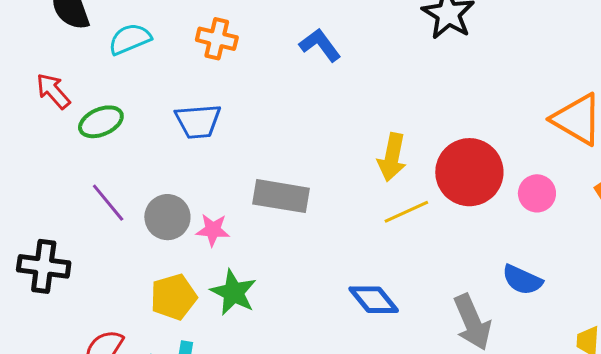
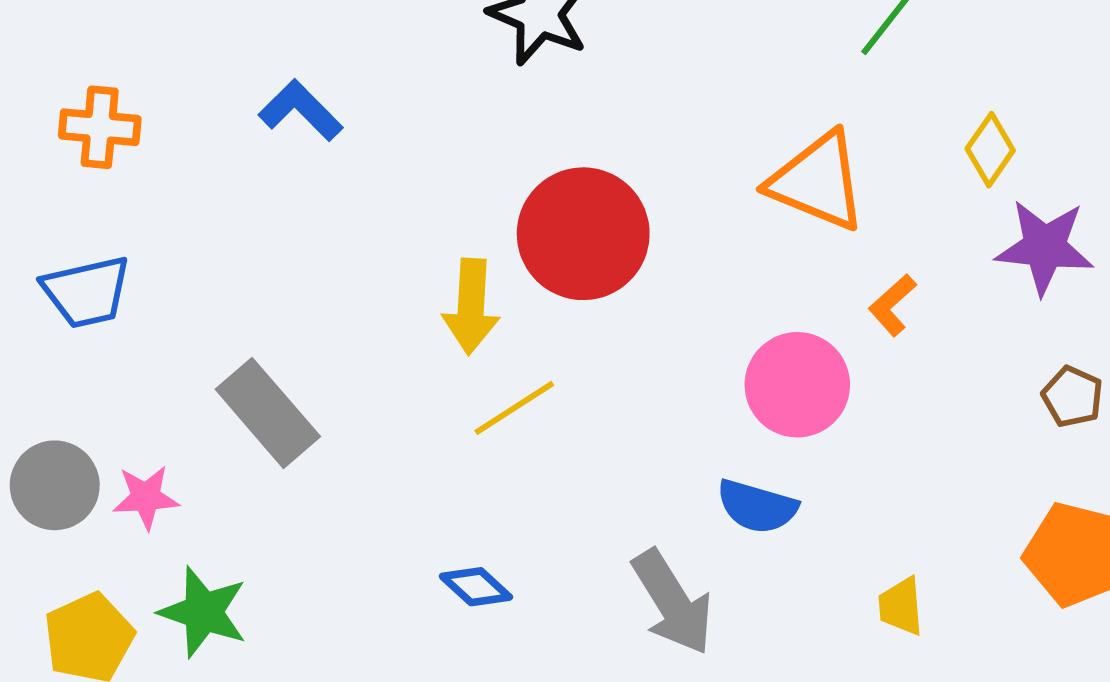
red circle: (469, 172) -> (583, 234), moved
pink circle: (537, 193) -> (797, 385), moved, size x1.4
gray rectangle: (281, 196) -> (268, 413), turned 48
blue diamond: (374, 300) -> (476, 587), size x0.7

